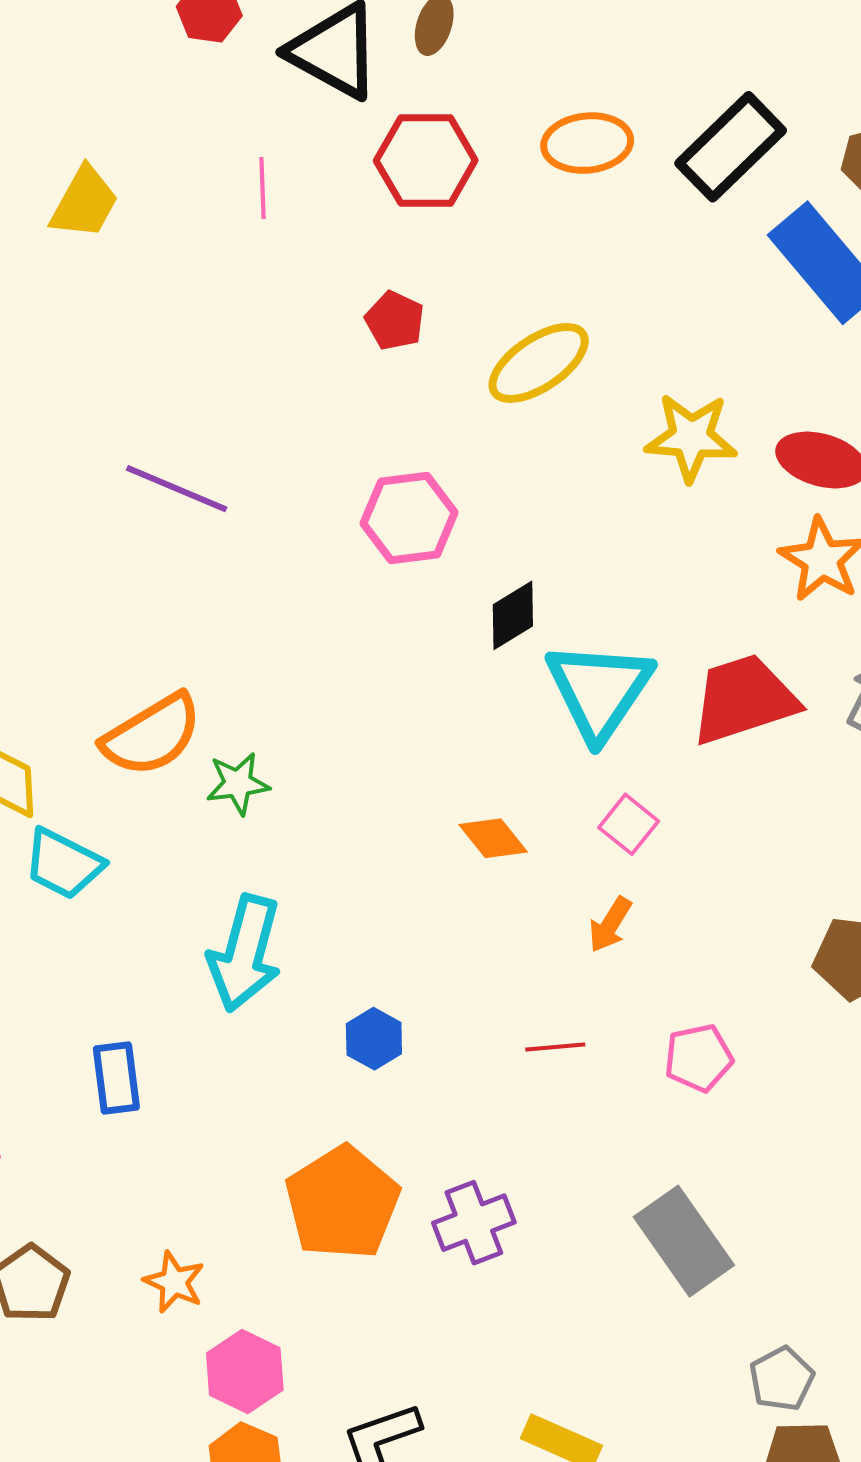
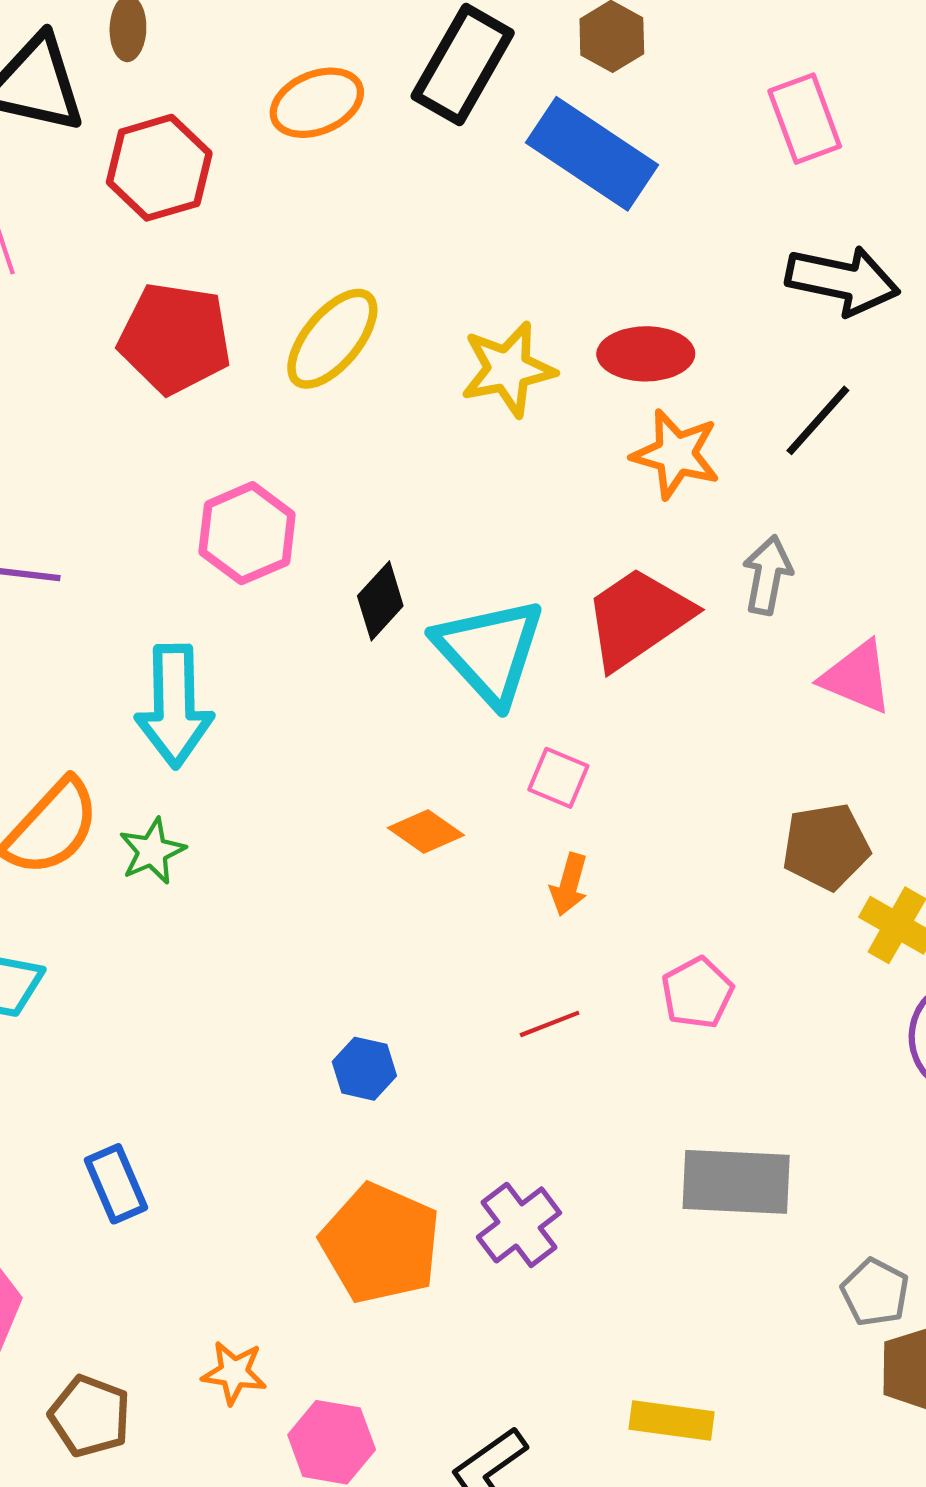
red pentagon: (395, 321) -> (175, 338), size x1.8
cyan arrow: (245, 953) -> (174, 706), moved
gray rectangle: (684, 1241) -> (736, 1182), turned -36

